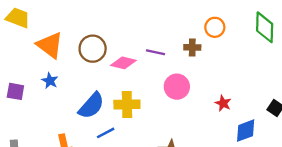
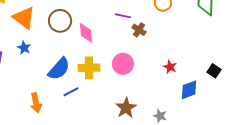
brown cross: (192, 47) -> (139, 30), moved, turned 32
purple line: (155, 52) -> (123, 16), moved
pink diamond: (123, 63) -> (86, 33), turned 70
pink circle: (177, 87) -> (123, 64), moved

